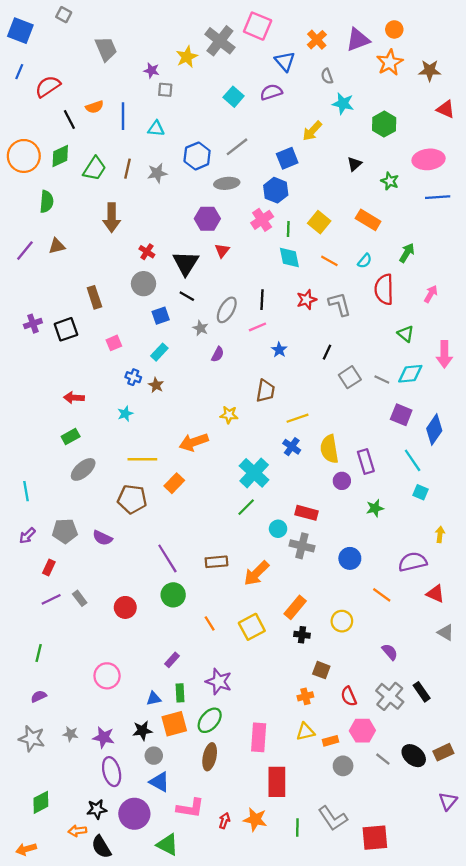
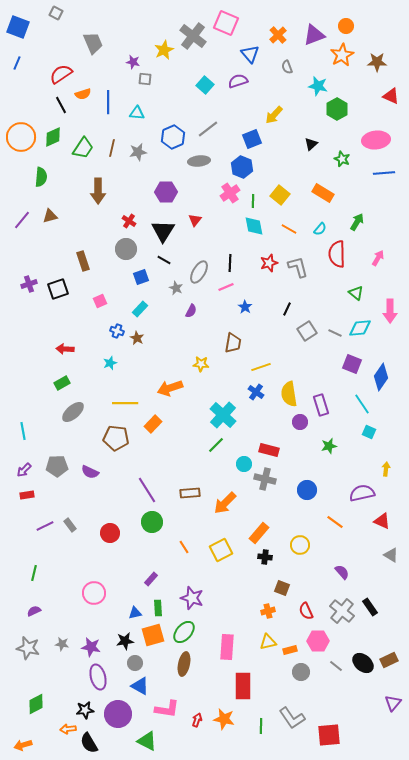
red semicircle: (48, 86) -> (61, 74), moved
cyan star: (343, 104) -> (318, 86), moved
purple hexagon: (207, 219) -> (166, 192), moved
red rectangle: (49, 568) -> (27, 495), moved, turned 56

